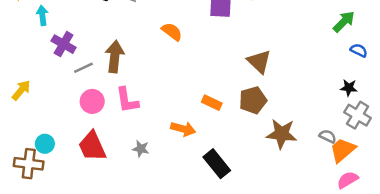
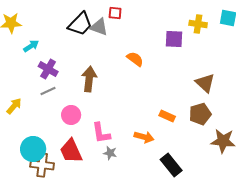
cyan arrow: (42, 15) -> (31, 46), turned 63
gray line: (83, 68) -> (48, 91), moved
pink L-shape: (127, 100) -> (101, 133), moved
cyan circle: (45, 144) -> (33, 149), size x1.6
brown cross: (29, 164) -> (42, 165), moved

